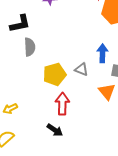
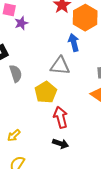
blue arrow: (102, 53) -> (74, 43), moved
gray triangle: (81, 69) -> (60, 66), moved, size x1.5

